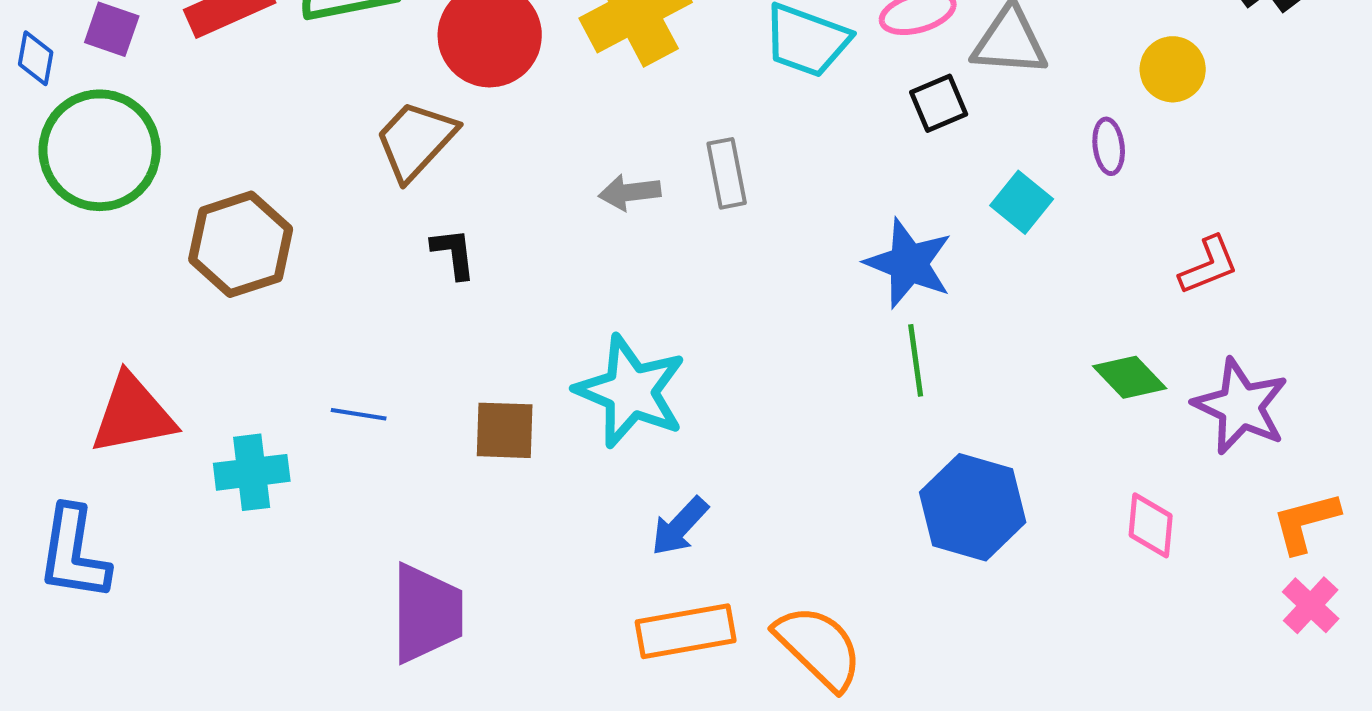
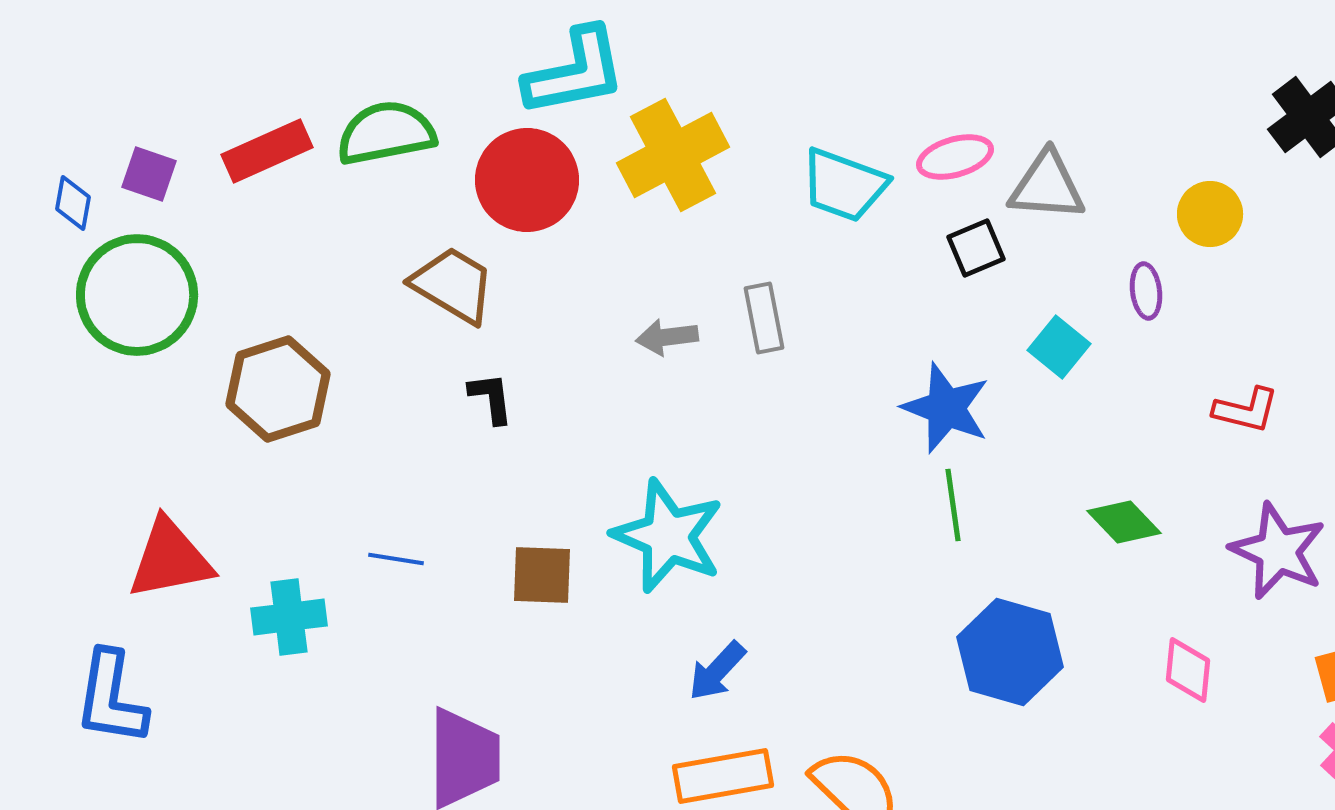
brown trapezoid: (416, 140) -> (453, 285), turned 78
red L-shape: (1209, 265) -> (1246, 410), turned 36
green diamond: (1130, 377) -> (1124, 522), moved

